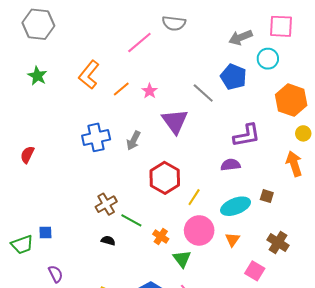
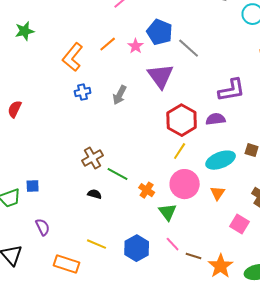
orange L-shape: (89, 75) -> (73, 57), moved
green star: (37, 76) -> (25, 31), turned 30
blue pentagon: (233, 77) -> (160, 32), moved
blue cross: (96, 137) -> (83, 92), size x0.6
red hexagon: (165, 178) -> (182, 120), moved

